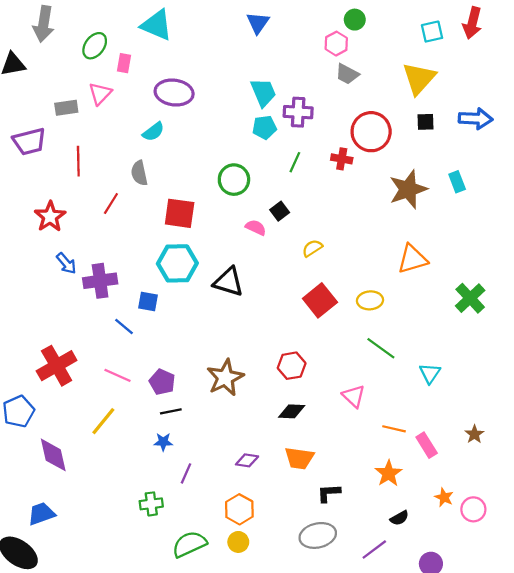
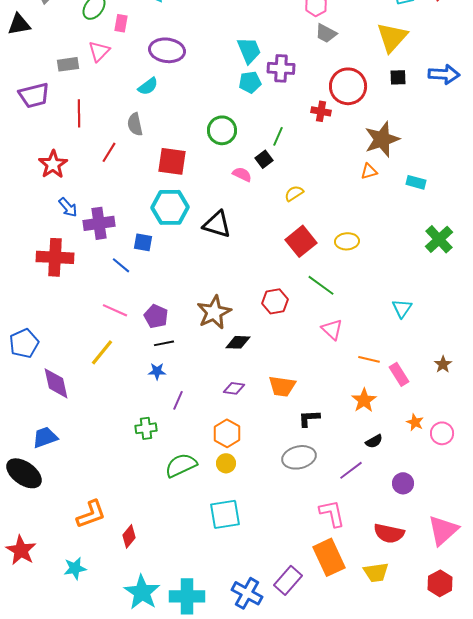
green line: (295, 162) -> (278, 136), moved
cyan rectangle: (457, 182) -> (416, 182), moved, turned -54
orange triangle: (412, 259) -> (369, 171), moved, size x0.6
green line: (381, 348) -> (321, 285), moved
red cross: (57, 366) -> (55, 257), moved, turned 33
black diamond: (292, 411) -> (238, 342), moved

